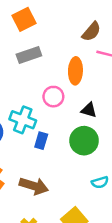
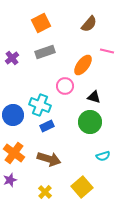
brown semicircle: (91, 32) -> (89, 24), moved
orange ellipse: (75, 71) -> (83, 65), turned 35
blue rectangle: (41, 141) -> (47, 126), moved, turned 48

